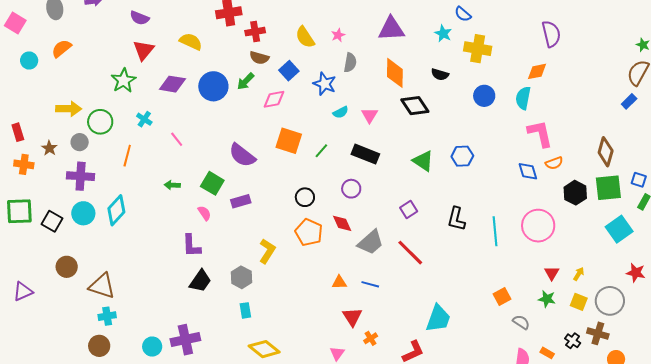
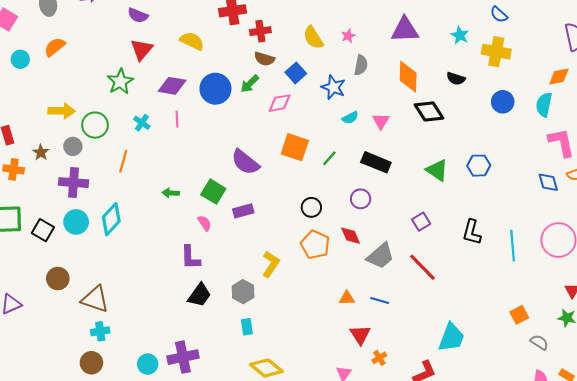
blue semicircle: (463, 14) -> (499, 15), moved
pink line: (177, 139) -> (177, 119), moved, turned 35

